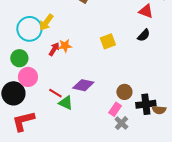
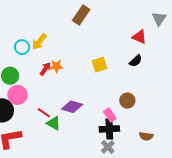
cyan circle: (29, 29) -> (22, 47), size x0.6
brown circle: (124, 92) -> (127, 101), moved
black cross: (146, 104) -> (109, 129), moved
pink rectangle: (115, 109) -> (110, 115), moved, turned -72

